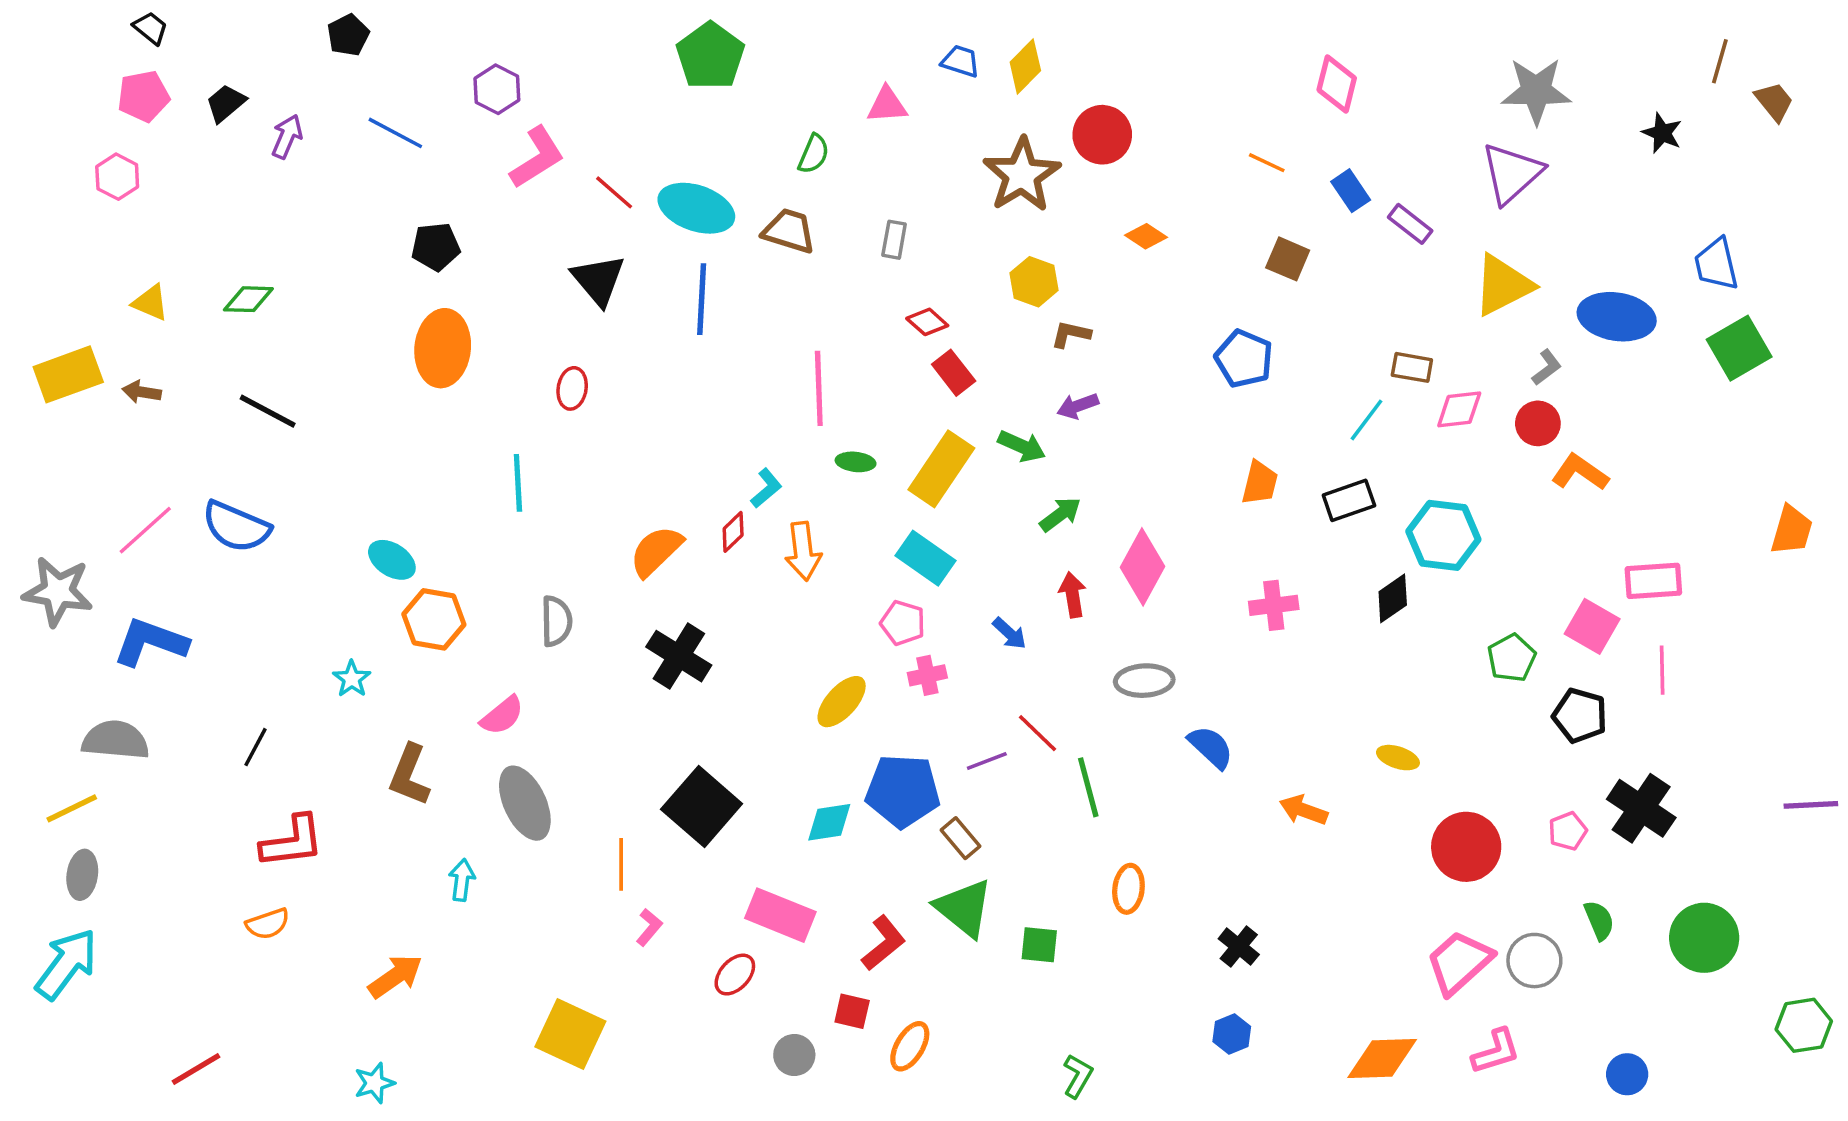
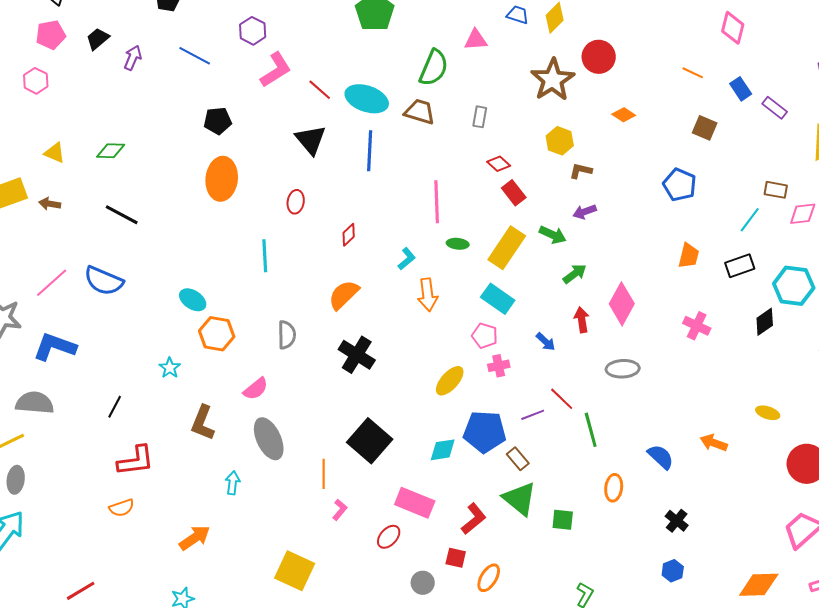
green semicircle: (814, 154) -> (434, 68), size x1.6
red diamond: (733, 532) -> (349, 235), moved
pink cross: (1274, 605) -> (697, 326), turned 32
blue semicircle: (1211, 747) -> (661, 457), moved

